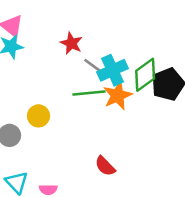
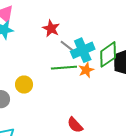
orange star: (118, 95) -> (86, 70), size x0.7

